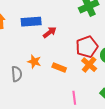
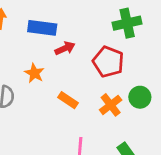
red pentagon: (87, 47) -> (108, 62), moved, turned 30
orange star: (34, 62) -> (34, 73), moved

